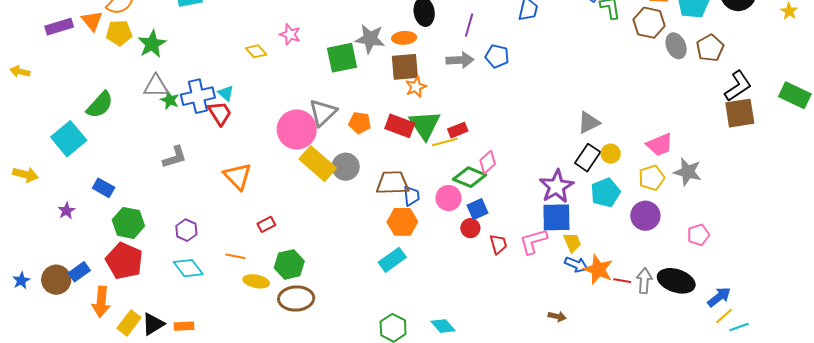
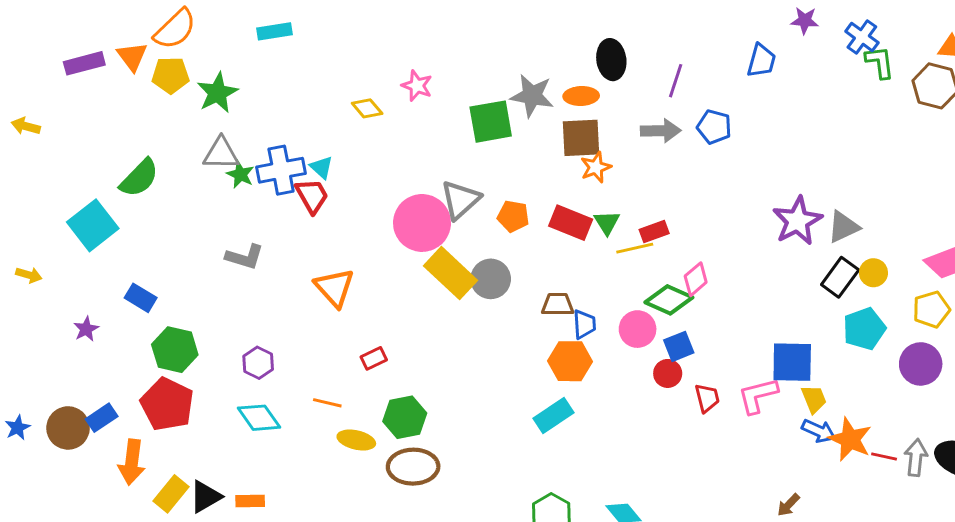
green triangle: (425, 125) -> (607, 223), size x0.6
gray L-shape: (175, 157) -> (245, 257), turned 32
yellow arrow: (26, 175) -> (29, 275), size x0.7
brown trapezoid: (393, 183) -> (558, 304), size x0.7
purple star: (557, 186) -> (797, 221), moved
brown arrow: (557, 316) -> (788, 505), turned 120

